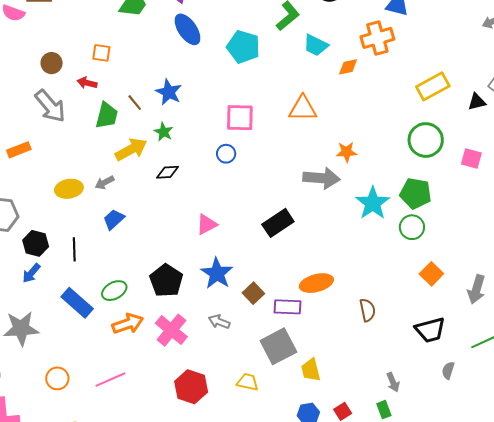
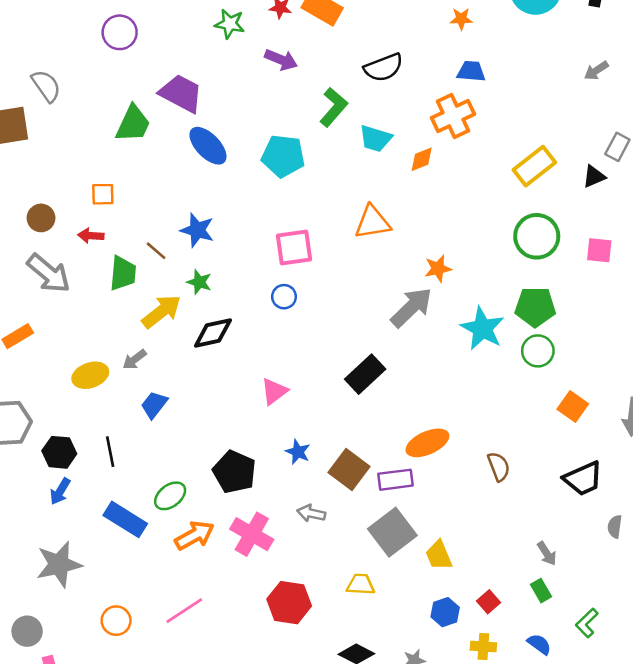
black diamond: (167, 172) -> (213, 333), size x1.4
gray arrow: (321, 178) -> (411, 307), turned -39
blue star: (217, 273) -> (298, 452), size x0.6
brown square: (253, 293) -> (349, 469), size x1.4

